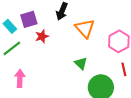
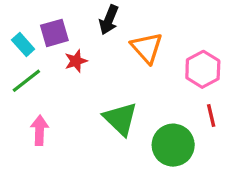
green triangle: (81, 63) -> (120, 119), moved, size x1.6

